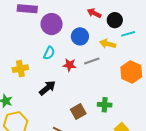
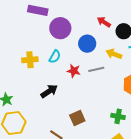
yellow cross: (20, 69) -> (30, 60), moved
green cross: (105, 105) -> (118, 116), moved

